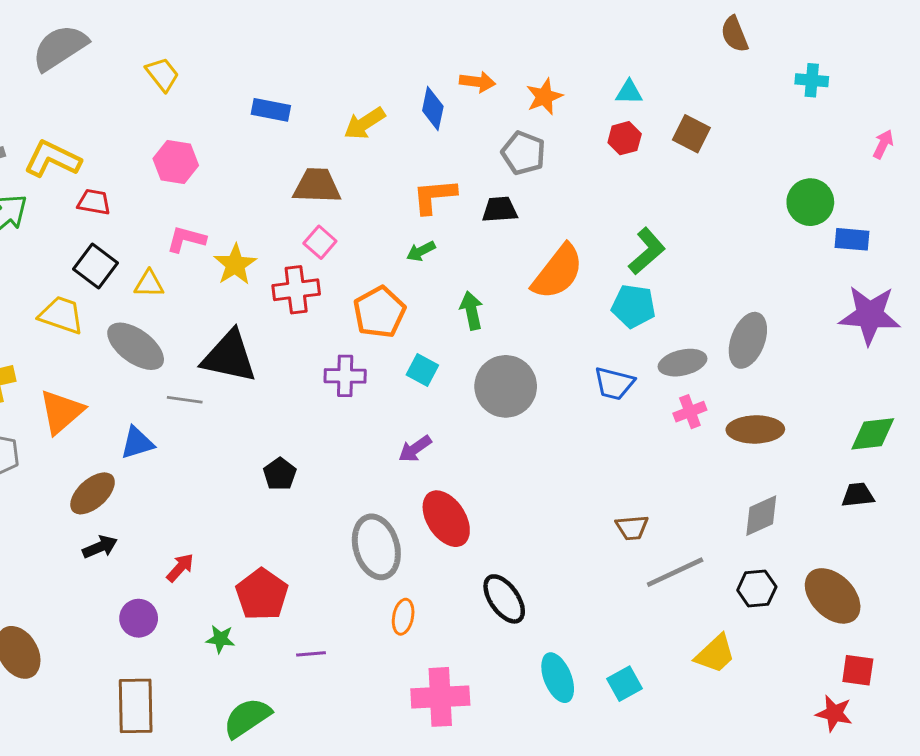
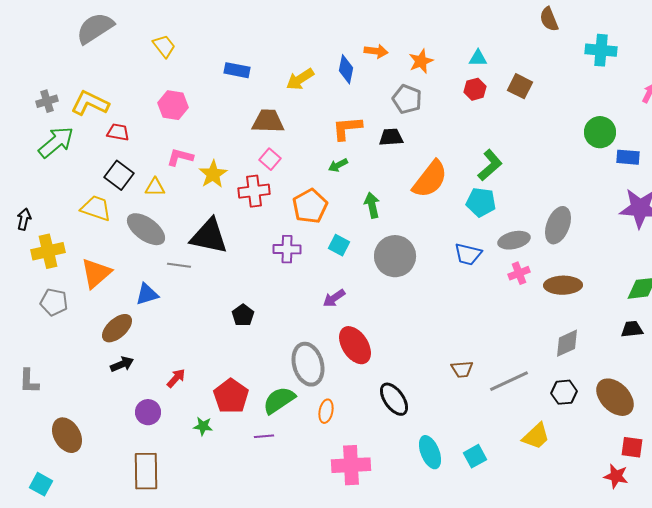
cyan cross: (812, 80) -> (601, 50), size x1.4
brown trapezoid: (632, 528) -> (462, 369), moved
green semicircle: (247, 718) -> (279, 400), moved

